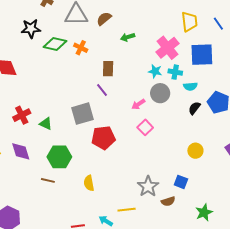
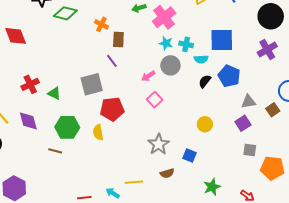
orange cross: (81, 48) -> (101, 24), moved
pink cross: (168, 48) -> (164, 17), moved
blue square: (202, 55) -> (222, 40), moved
yellow semicircle: (89, 183) -> (98, 132), moved
gray star: (148, 186) -> (159, 144), moved
brown semicircle: (168, 201) -> (167, 173), moved

